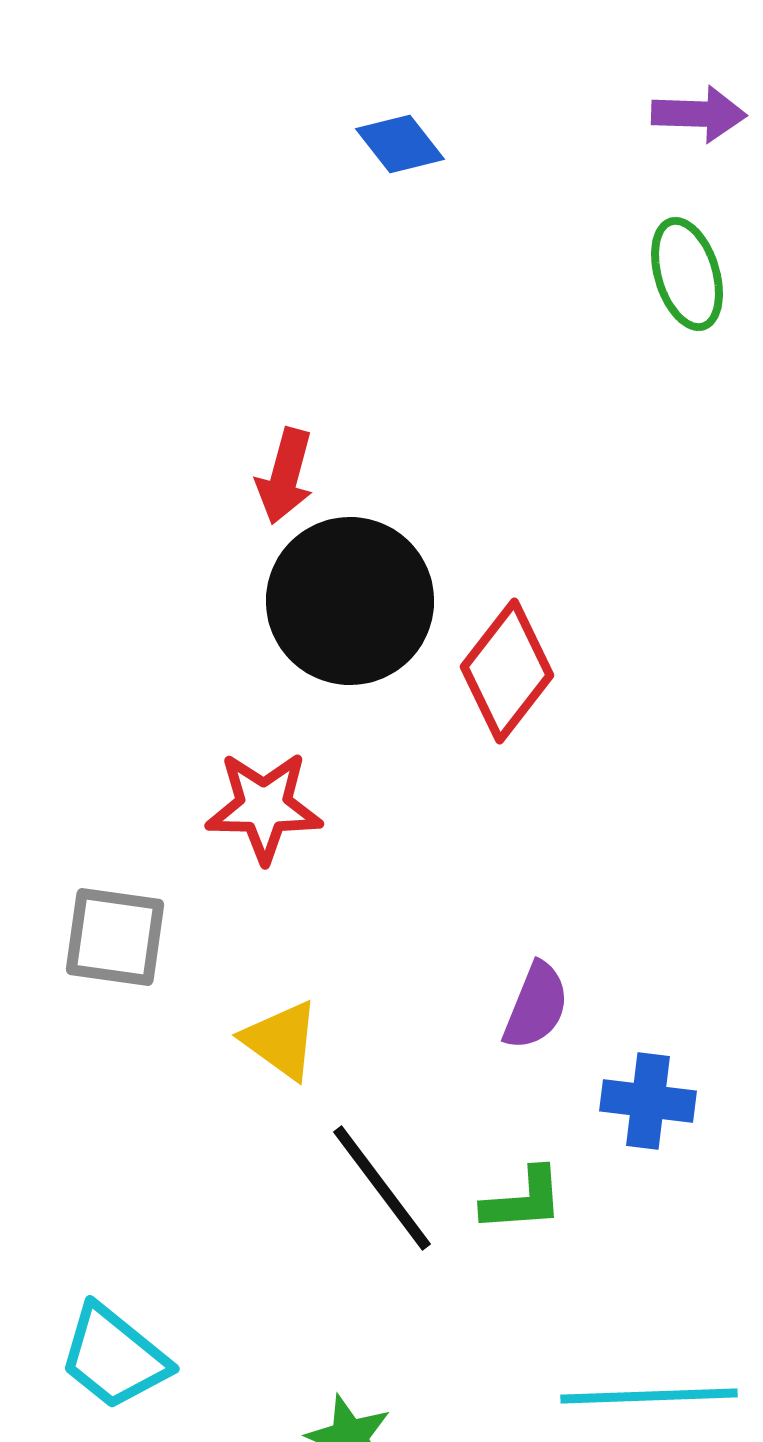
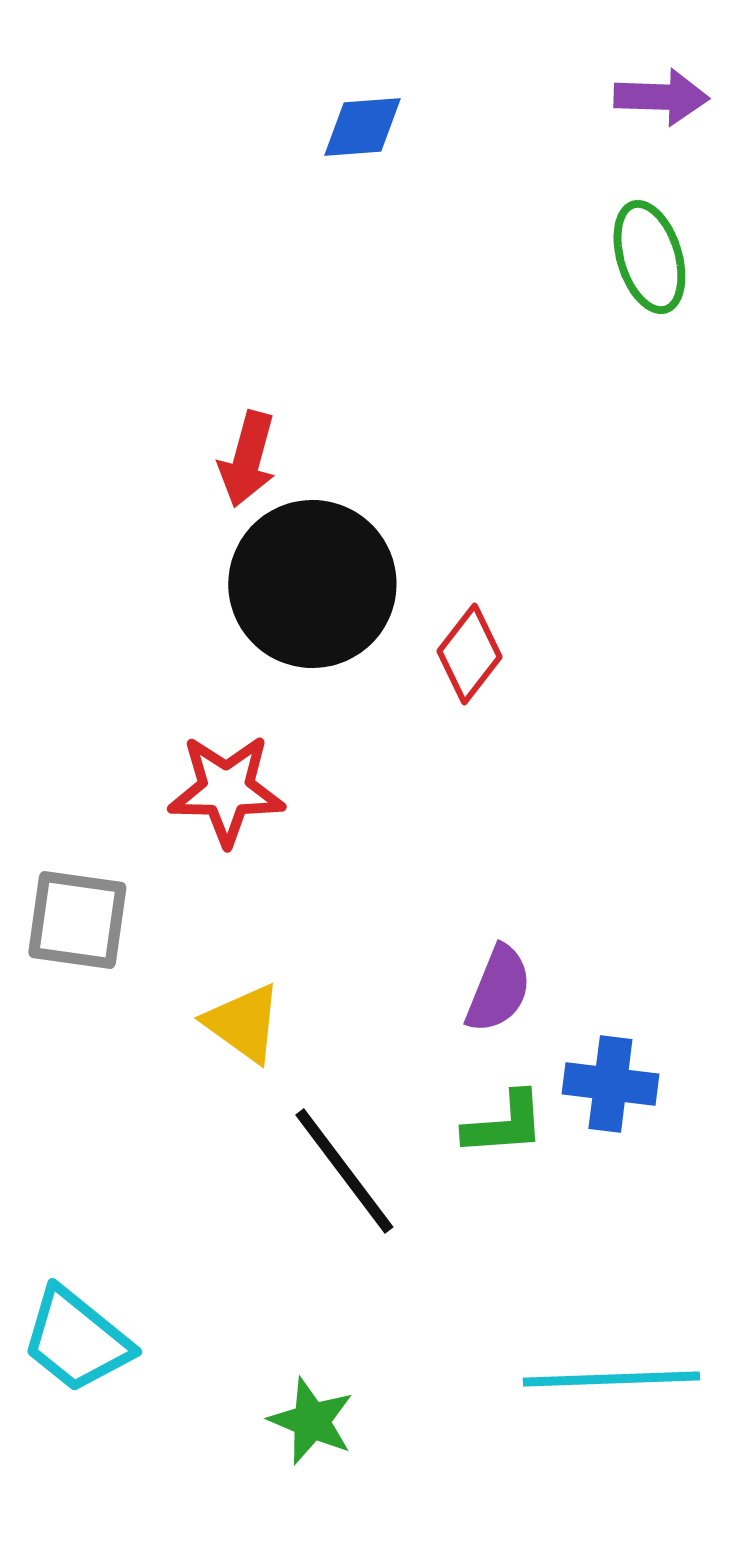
blue diamond: (400, 144) -> (362, 127), turned -56
red diamond: (507, 671) -> (469, 654), size x0.7
green L-shape: (523, 1200) -> (504, 1124), moved

